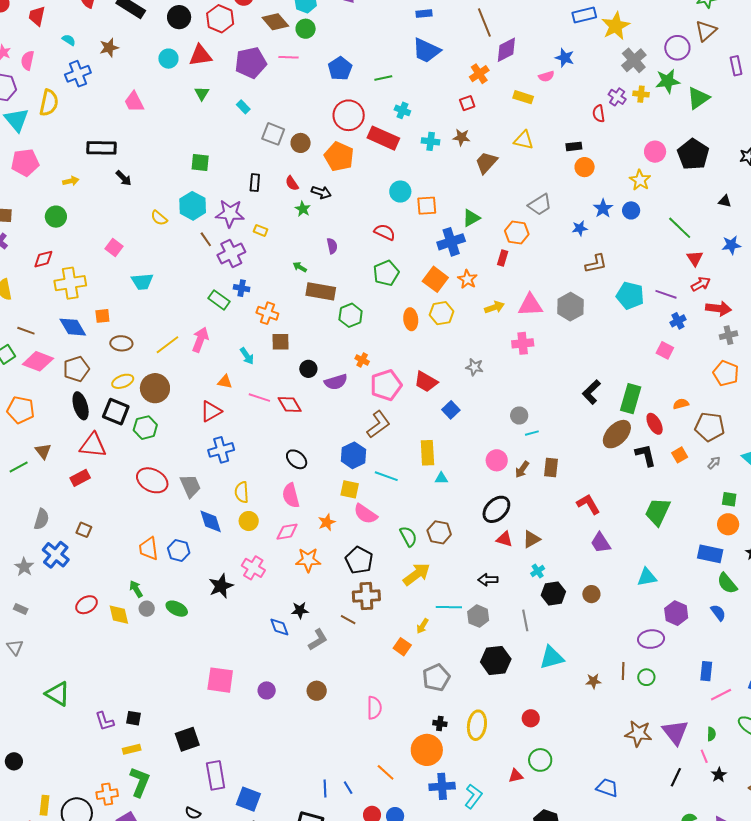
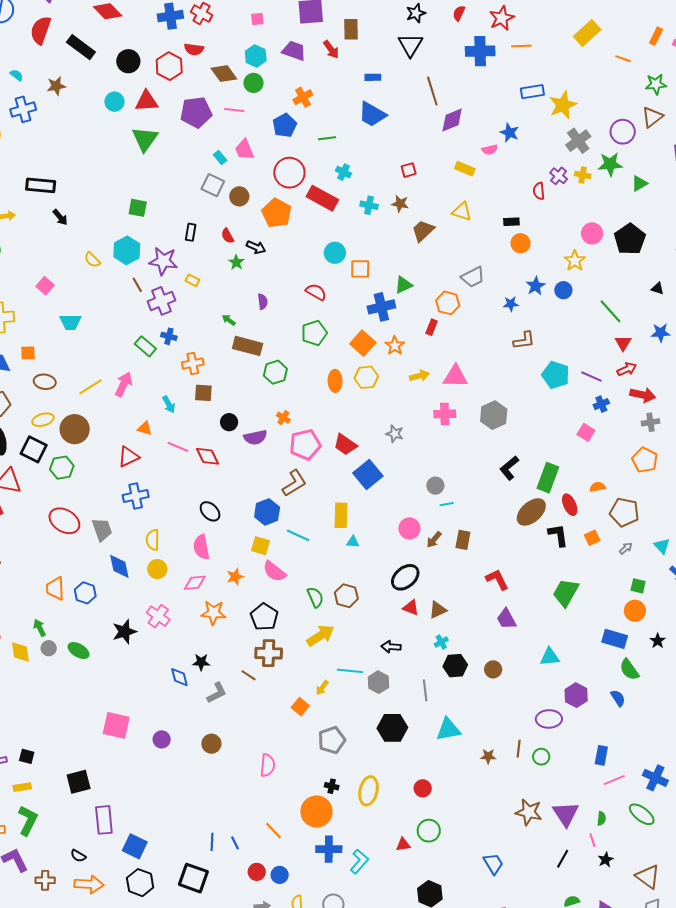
orange cross: (479, 74) -> (303, 97), moved
green triangle: (202, 93) -> (145, 139), size x1.8
green triangle: (698, 98) -> (639, 184), size x0.7
pink trapezoid: (134, 102) -> (244, 150), moved
cyan rectangle: (243, 107) -> (220, 157), moved
gray hexagon: (570, 307) -> (494, 415), moved
orange cross: (267, 313) -> (193, 363), turned -35
blue square: (451, 410) -> (368, 475), size x1.6
blue trapezoid: (607, 788) -> (493, 864), turned 35

